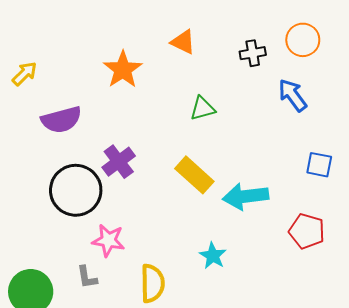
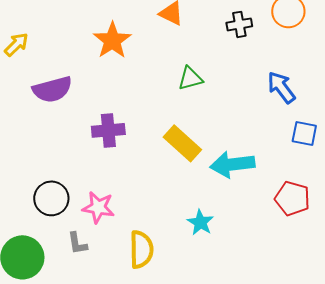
blue arrow: (293, 95) -> (281, 87), moved
purple cross: (119, 162) -> (108, 130), turned 32
black circle: (76, 190) -> (51, 198), moved, size x0.7

